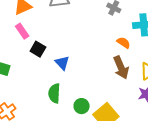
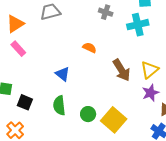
orange semicircle: (124, 43) -> (90, 48), moved
black square: (38, 49) -> (25, 102), moved

